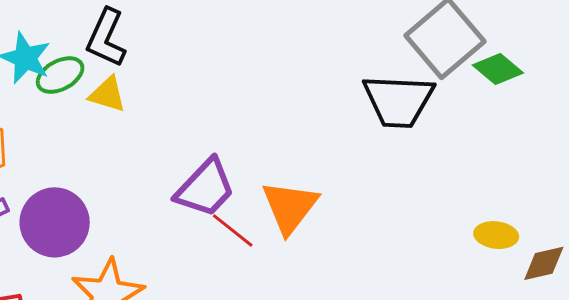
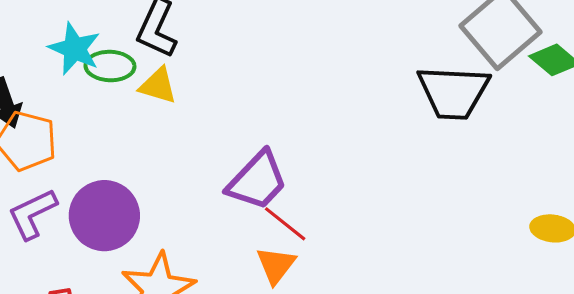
green ellipse: (60, 75) -> (110, 66), turned 30
orange triangle: (290, 207) -> (276, 265), moved, size x0.7

